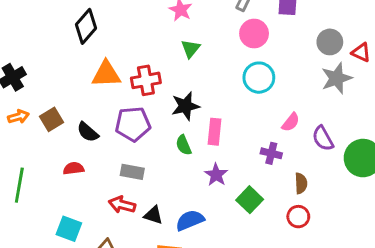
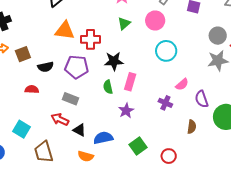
pink circle: (254, 34) -> (155, 20), moved
black semicircle: (88, 132) -> (46, 67), turned -63
brown semicircle: (301, 183) -> (192, 127), moved
green square: (250, 200) -> (138, 146), moved
red circle: (298, 217) -> (169, 156), moved

